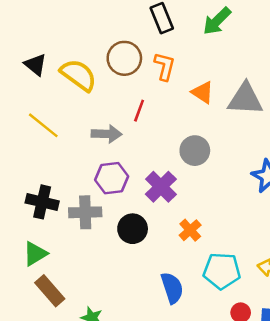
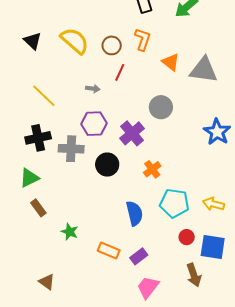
brown circle: (124, 58) -> (112, 45), moved, size x0.7
black triangle: (35, 65) -> (33, 41), moved
yellow line: (43, 125) -> (44, 96), moved
gray arrow: (107, 134) -> (93, 89), size x0.6
black cross: (42, 202) -> (38, 138), turned -30
brown rectangle: (50, 291) -> (38, 208), size x0.7

